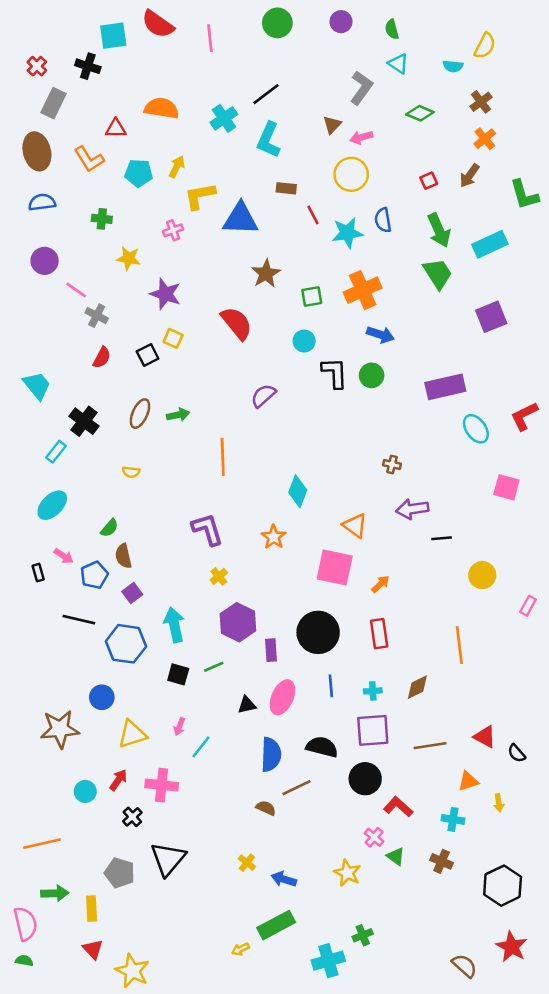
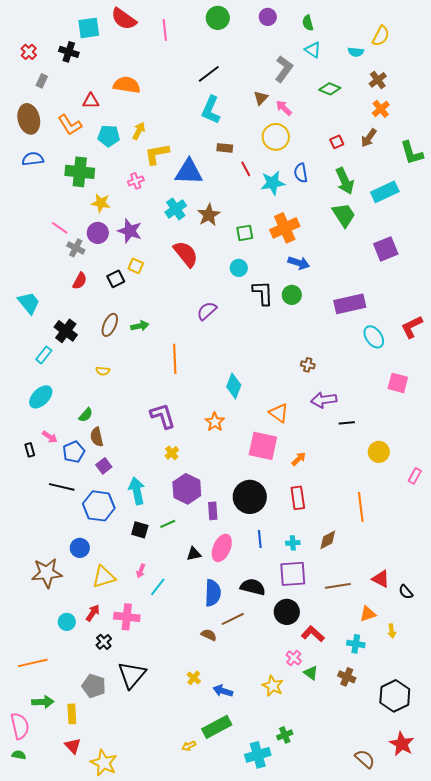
gray rectangle: (53, 103) -> (42, 81), size x0.6
cyan cross: (224, 118) -> (176, 209), moved
pink arrow: (361, 137) -> (284, 108), turned 60
green cross: (102, 219) -> (80, 172), size x1.8
purple circle: (45, 261) -> (98, 233), moved

